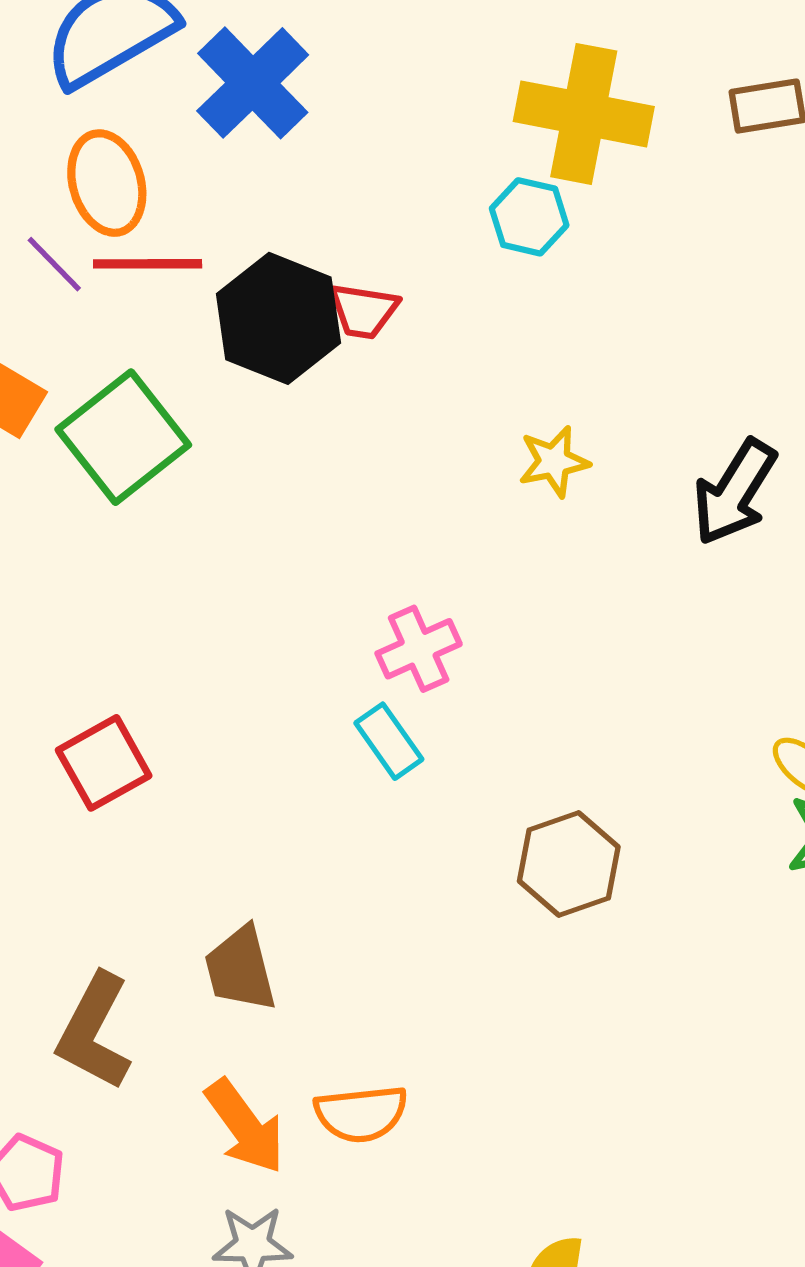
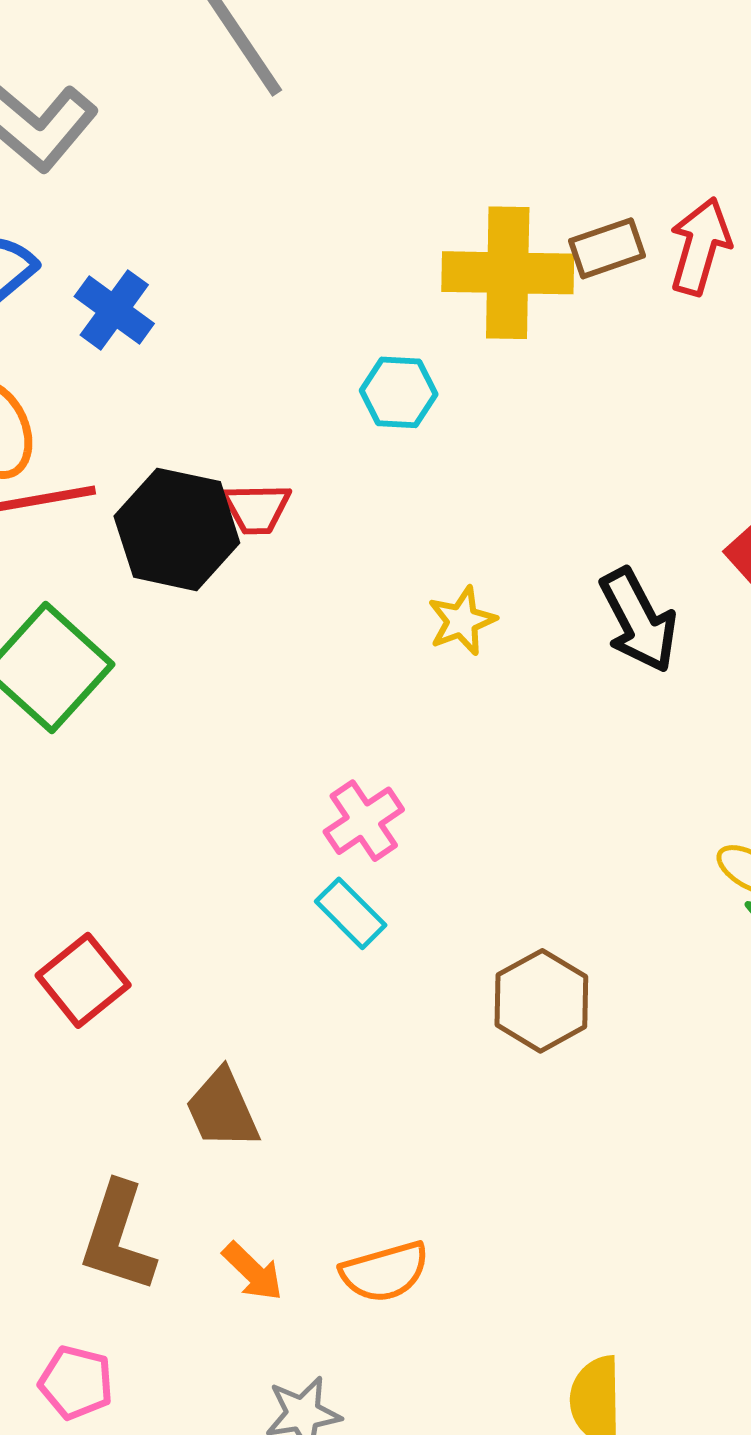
blue cross: (253, 83) -> (114, 310), size x0.7
yellow cross: (584, 114) -> (508, 273), moved
black arrow: (734, 492) -> (638, 620), turned -50
brown trapezoid: (240, 969) -> (222, 1109), moved
orange arrow: (245, 1127) -> (253, 1271), moved, size x0.7

